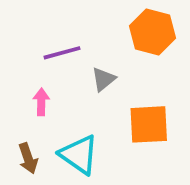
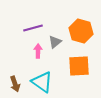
orange hexagon: (153, 32) -> (81, 31), moved
pink arrow: (41, 102) -> (38, 51), moved

